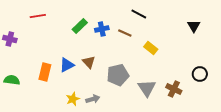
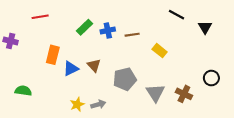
black line: (139, 14) -> (177, 15), moved
brown line: (125, 33) -> (132, 35), turned -32
orange rectangle: (45, 72) -> (53, 55), moved
green semicircle: (12, 80) -> (23, 91), moved

